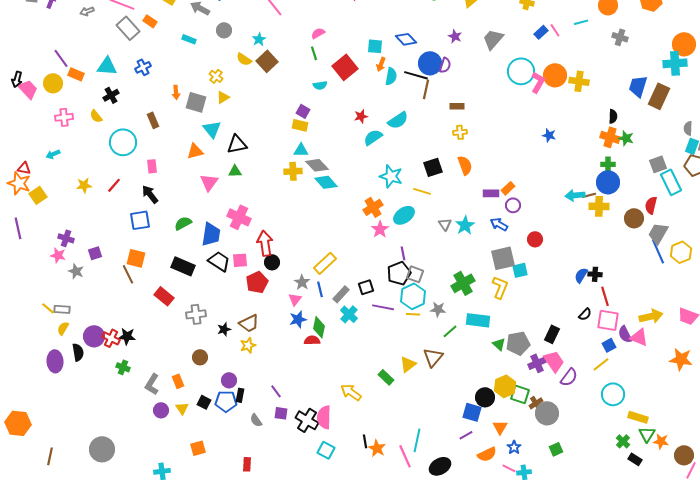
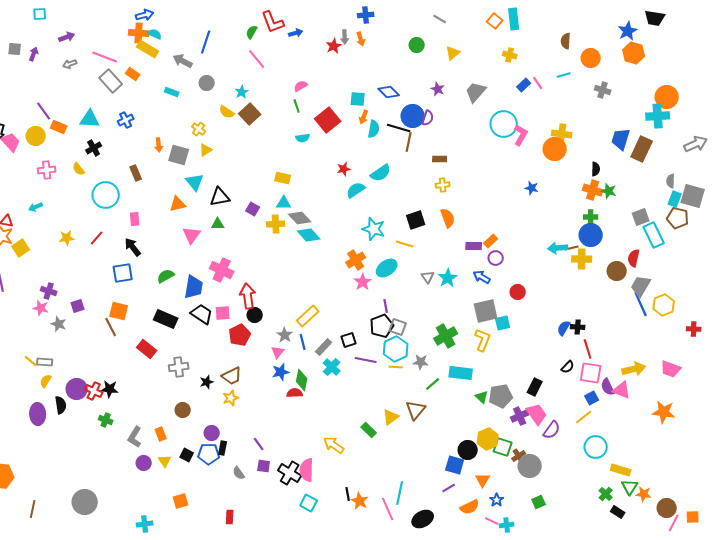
orange circle: (555, 75) -> (555, 149), moved
purple square: (303, 111) -> (253, 209), moved

